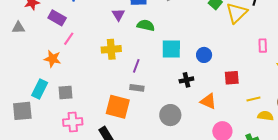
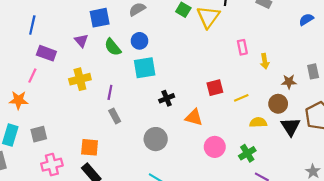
purple rectangle: (57, 18) -> (46, 53), moved
green semicircle: (146, 25) -> (113, 47), turned -132
blue circle: (204, 55) -> (140, 41), moved
gray rectangle: (137, 88) -> (115, 116), turned 64
yellow line: (253, 99) -> (241, 98), moved
orange square: (118, 107) -> (90, 147), moved, size x0.7

